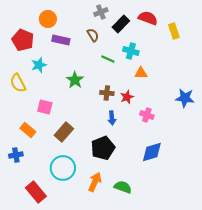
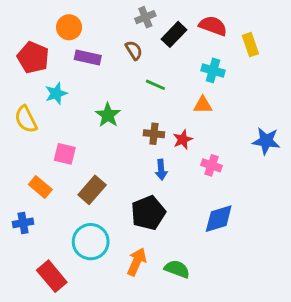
cyan cross: (131, 51) -> (213, 70), moved

